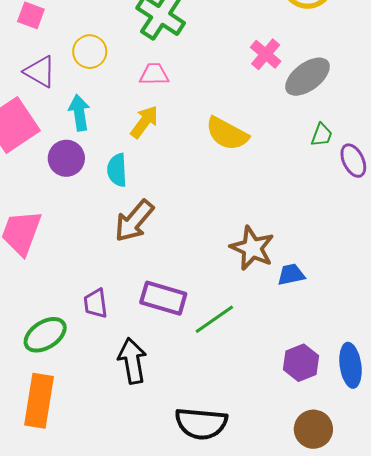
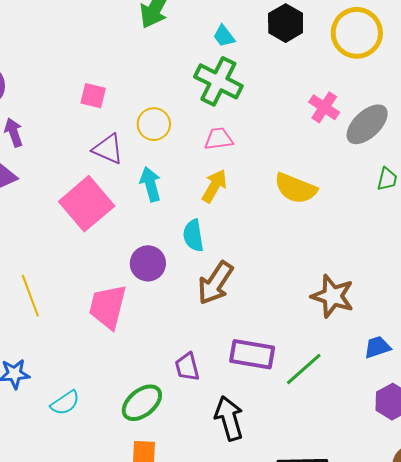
purple circle: (66, 158) -> (148, 263), moved
blue trapezoid: (291, 275) -> (377, 347), moved

